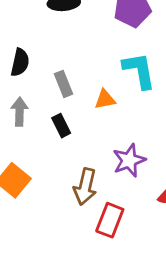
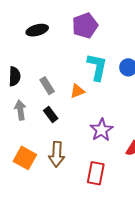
cyan L-shape: (139, 70) -> (97, 67), turned 32
brown arrow: (85, 187) -> (57, 154), moved

